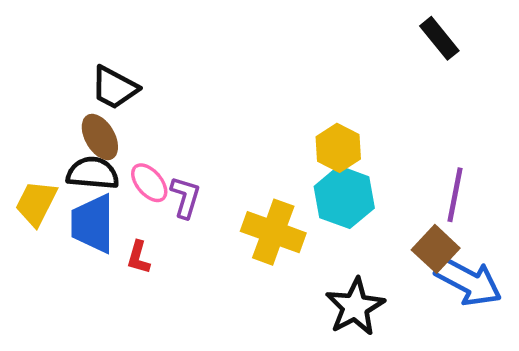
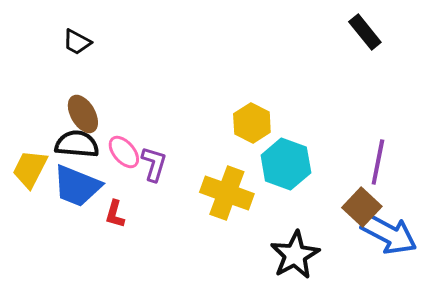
black trapezoid: (114, 88) -> (77, 42), moved, size x0.7
yellow hexagon: (338, 148) -> (252, 123), moved
blue trapezoid: (93, 224) -> (77, 186), turned -68

